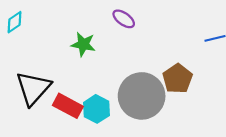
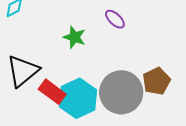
cyan hexagon: (96, 109) -> (78, 98), size x1.5

